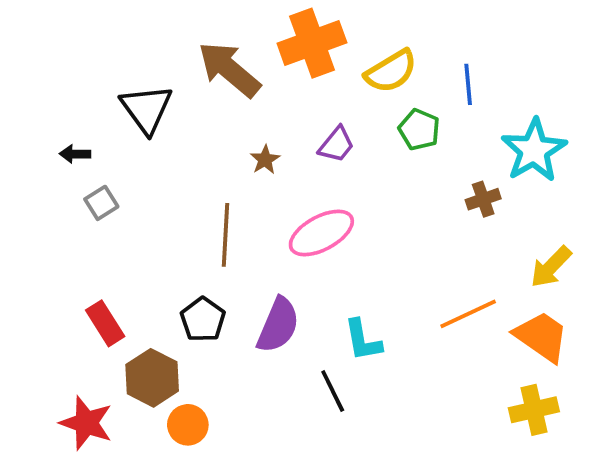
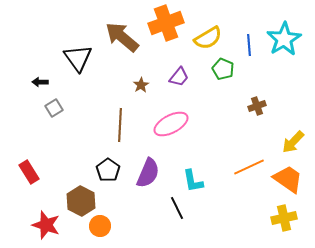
cyan star: (534, 150) -> (284, 39), moved
red rectangle: (105, 323) -> (29, 172), moved

